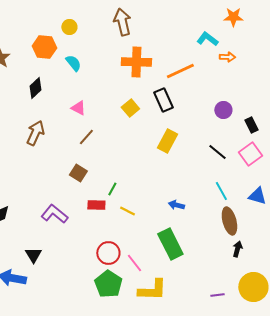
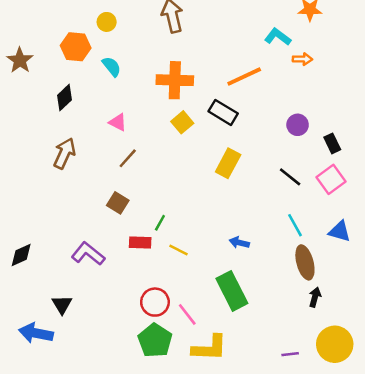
orange cross: (136, 62) -> (175, 80), moved
black rectangle: (163, 100) -> (223, 112), turned -35

